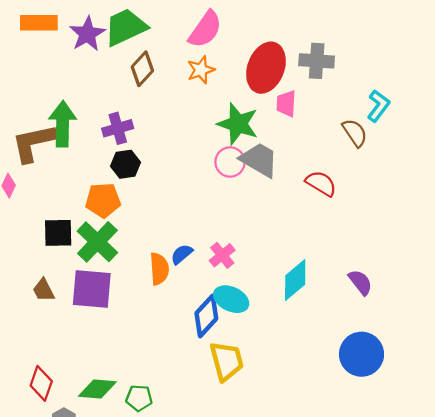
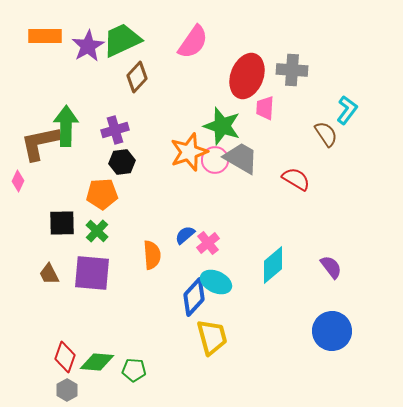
orange star: (201, 70) -> (189, 152), moved, size x1.5
green cross: (97, 242) -> (97, 231), size x0.6
blue semicircle: (182, 254) -> (185, 235), moved
red diamond: (41, 383) -> (65, 357), moved

